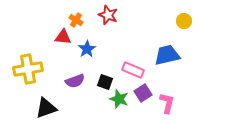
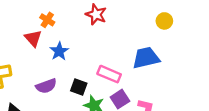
red star: (108, 15) -> (96, 14), moved
red triangle: (63, 37) -> (33, 38), turned 42

